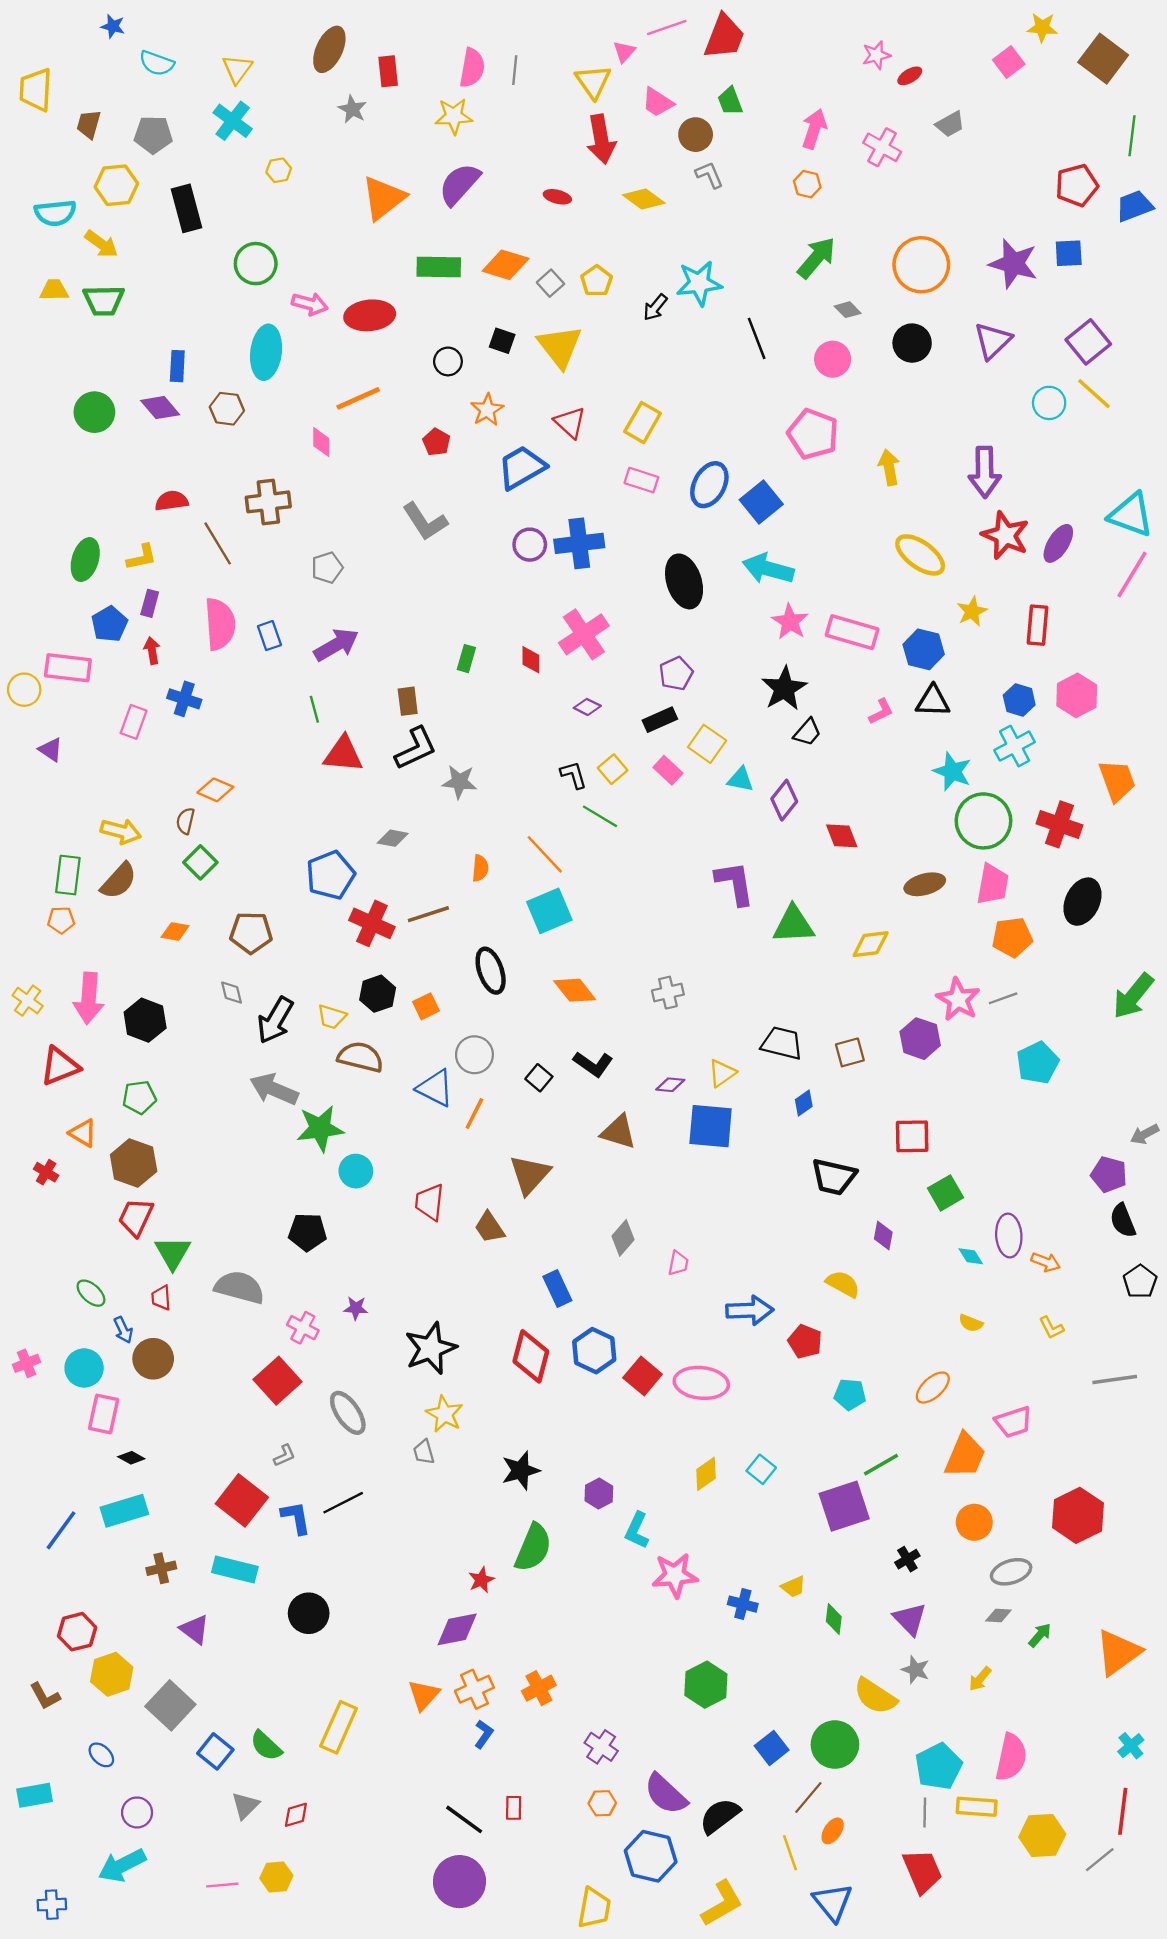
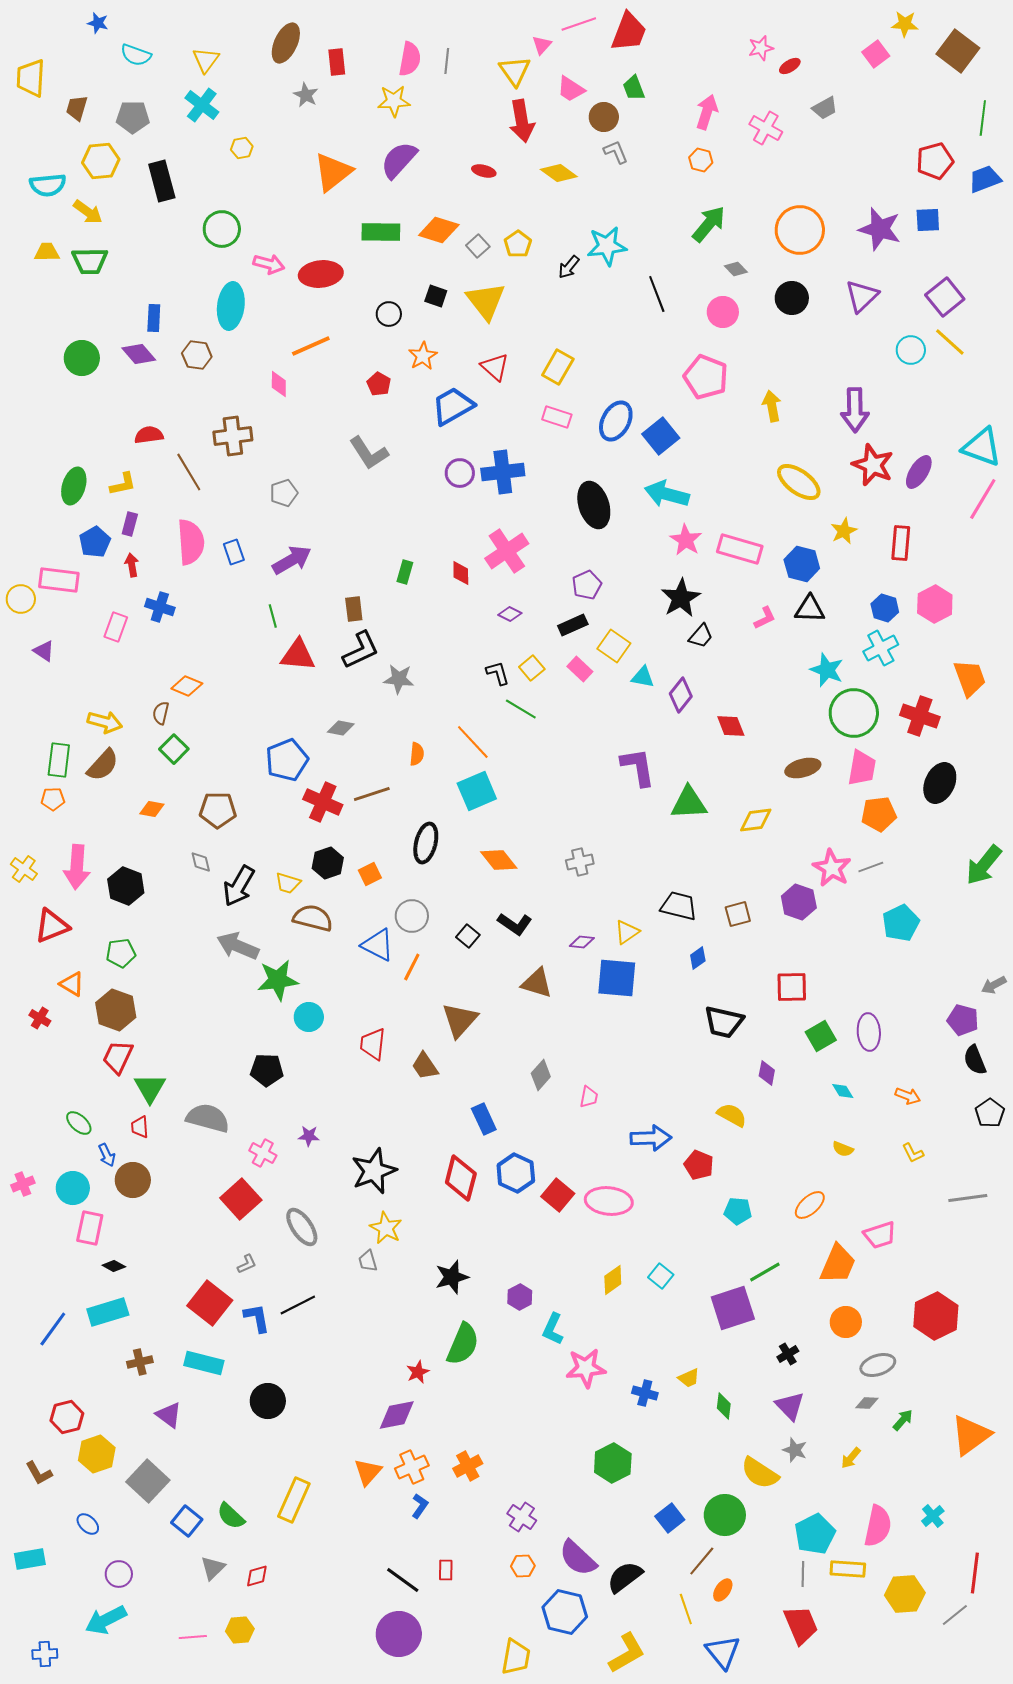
black ellipse: (491, 971) -> (426, 843), turned 33
purple ellipse: (1009, 1236) -> (869, 1032), moved
cyan cross: (1131, 1746) -> (933, 1516), moved

